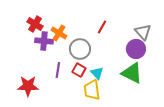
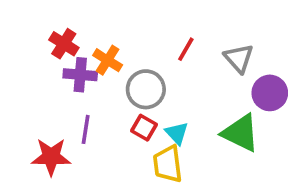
gray triangle: (143, 32) -> (239, 58), moved
purple circle: (136, 49) -> (270, 93), moved
purple line: (58, 70) -> (86, 129), moved

